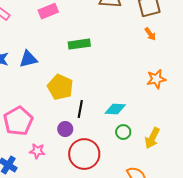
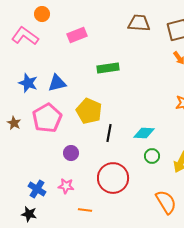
pink pentagon: (18, 121) -> (47, 118), moved
purple circle: (65, 129) -> (71, 153), moved
pink star: (37, 151) -> (66, 186), moved

